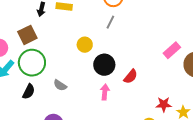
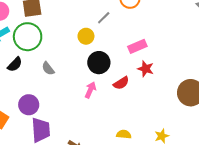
gray line: (110, 22) -> (104, 18), moved
pink rectangle: (172, 50) -> (137, 46), moved
red star: (164, 104) -> (146, 69), moved

